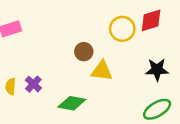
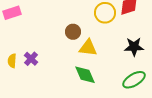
green diamond: (72, 103) -> (85, 75), moved, turned 55

